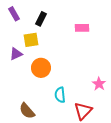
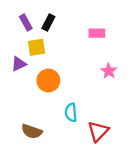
purple rectangle: (14, 14) -> (26, 22), moved
pink star: (99, 84) -> (109, 71), moved
brown semicircle: (27, 111) -> (32, 131), turned -30

